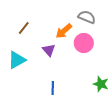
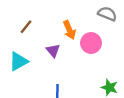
gray semicircle: (87, 17) -> (107, 14), moved
orange arrow: (64, 31) -> (69, 30), turned -72

